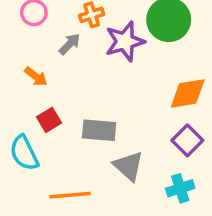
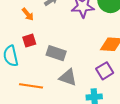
gray triangle: (128, 166) -> (68, 77), turned -36

